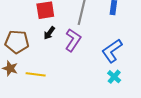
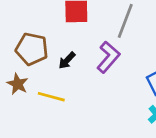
black arrow: (49, 33) -> (67, 60), moved

